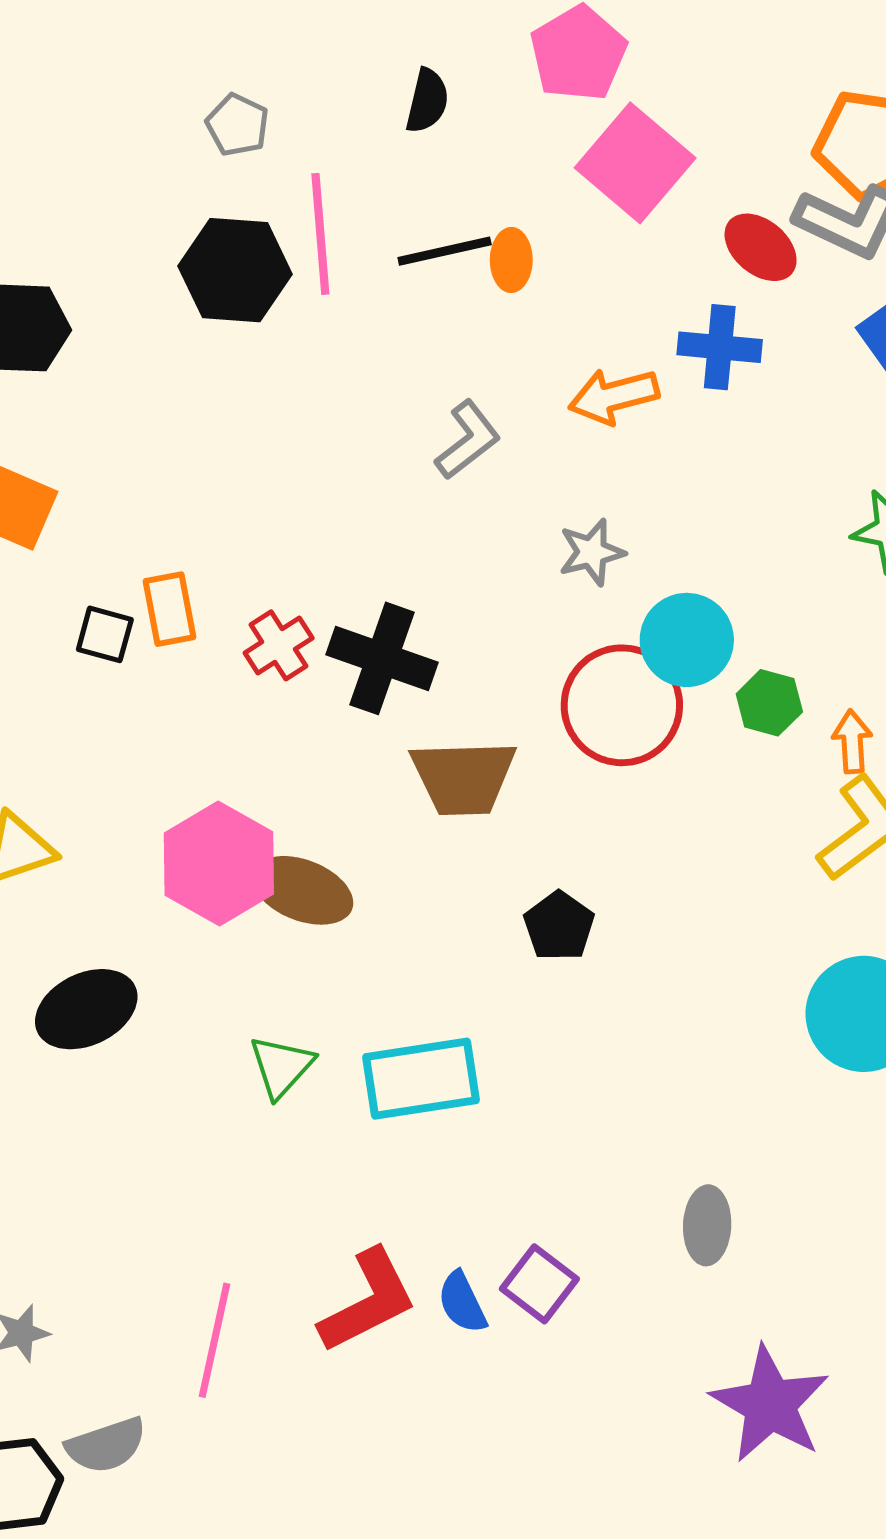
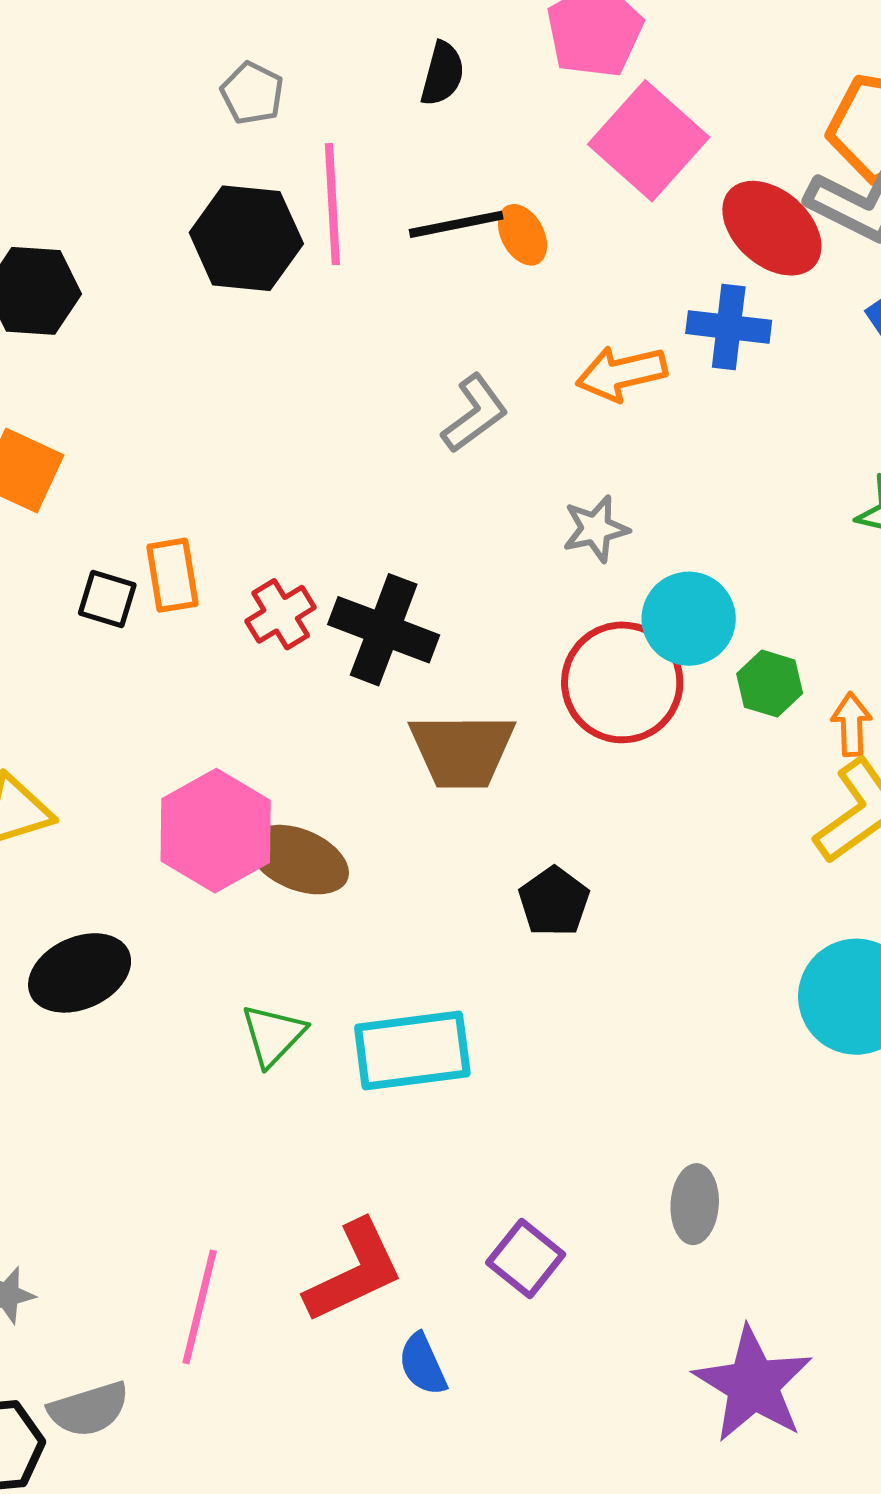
red ellipse: (761, 247) -> (772, 228), size x1.4
orange ellipse: (511, 260) -> (523, 235), turned -30
blue semicircle: (462, 1302) -> (423, 1364), moved

